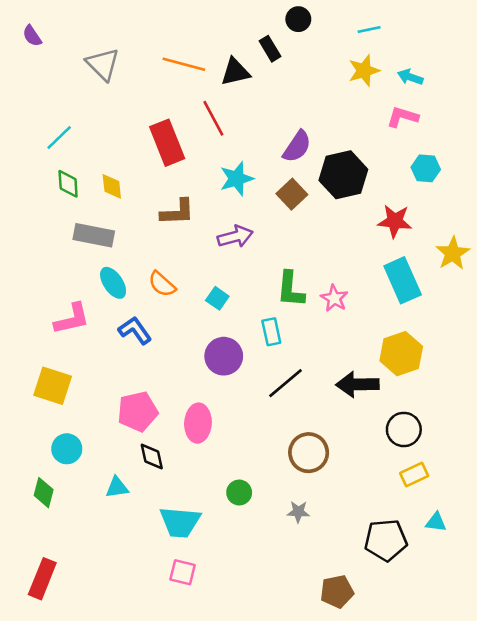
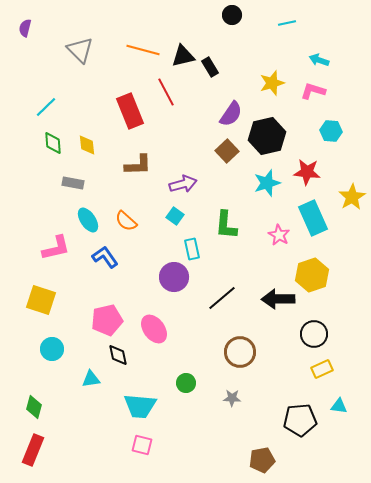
purple semicircle: (32, 36) -> (25, 28), turned 48
black rectangle: (270, 49) -> (210, 67), moved
yellow star: (364, 71) -> (272, 83), moved
cyan star: (237, 179) -> (267, 183), moved
gray rectangle: (94, 235) -> (73, 183), size x0.7
cyan square: (217, 298) -> (175, 216), moved
pink star: (334, 298) -> (279, 235), moved
cyan rectangle: (271, 332) -> (192, 249), moved
pink ellipse: (198, 423) -> (154, 329), turned -40
green diamond: (44, 493) -> (34, 407), moved

